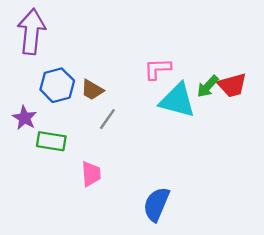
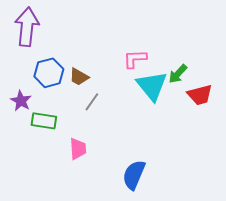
red trapezoid: (232, 85) -> (200, 95), moved
cyan triangle: (177, 100) -> (152, 86), turned 36

